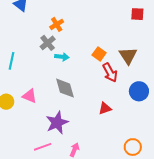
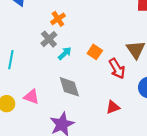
orange square: (99, 54) -> (95, 52), moved
cyan arrow: (62, 57) -> (65, 53), turned -48

